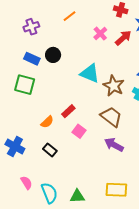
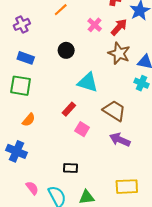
black circle: (53, 55) -> (66, 50), moved
cyan triangle: (90, 73) -> (88, 82), moved
brown star: (114, 86) -> (119, 53), moved
orange semicircle: (47, 122) -> (29, 120), moved
black rectangle: (50, 150) -> (71, 168), moved, turned -32

